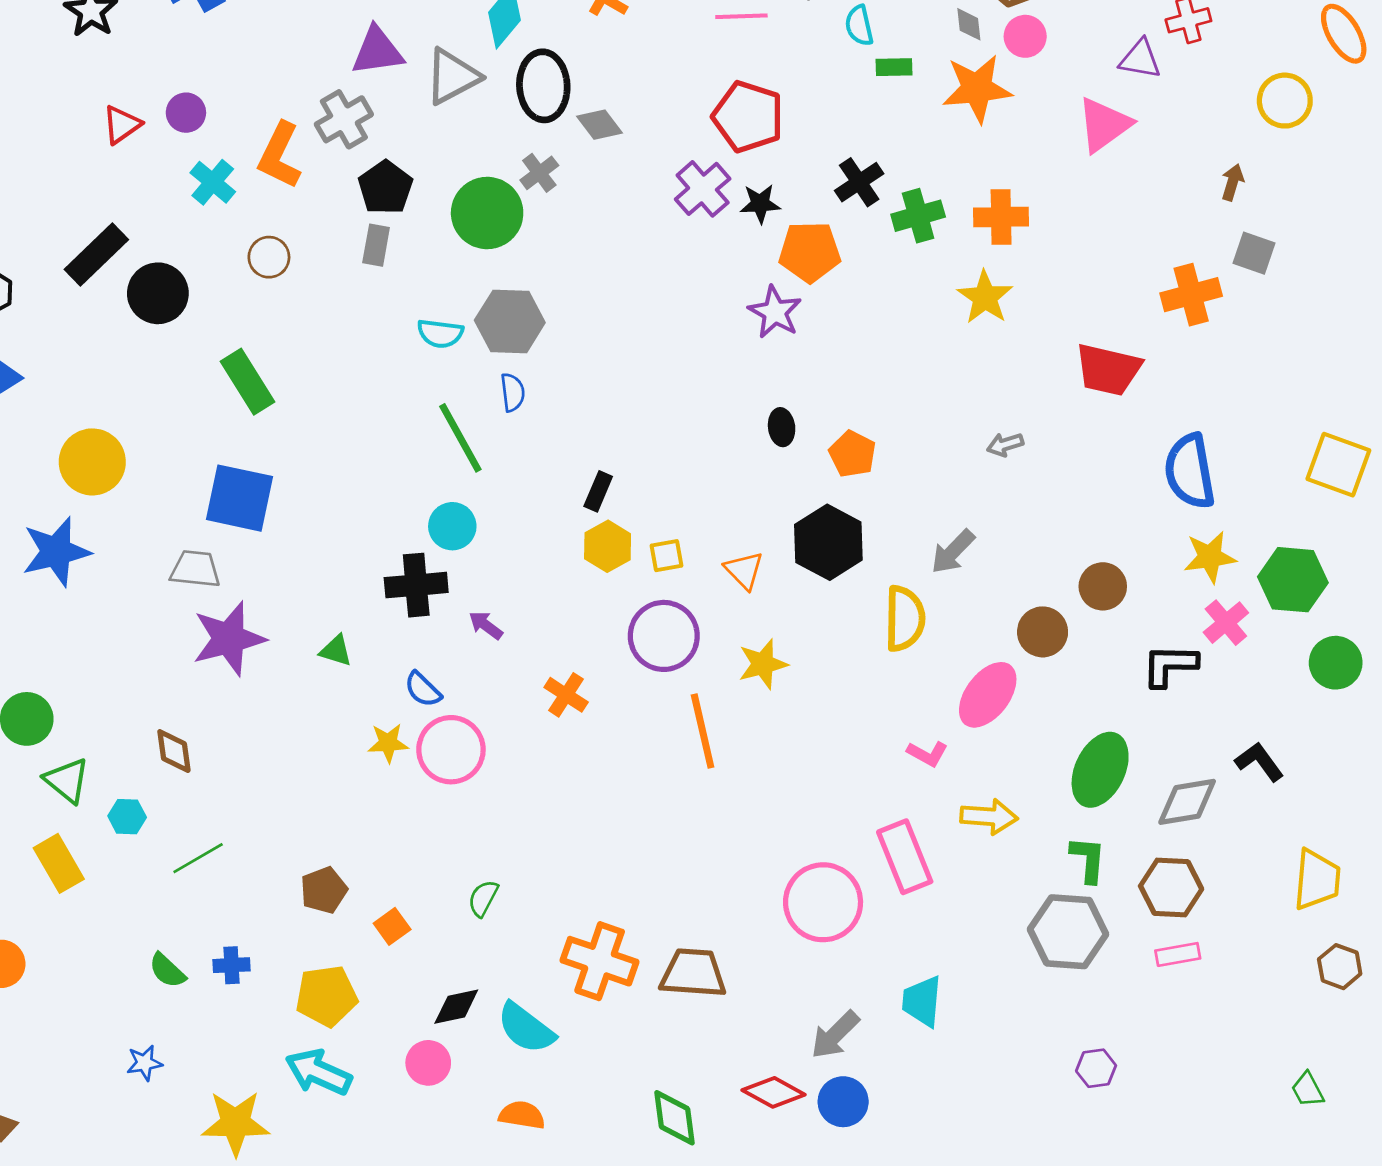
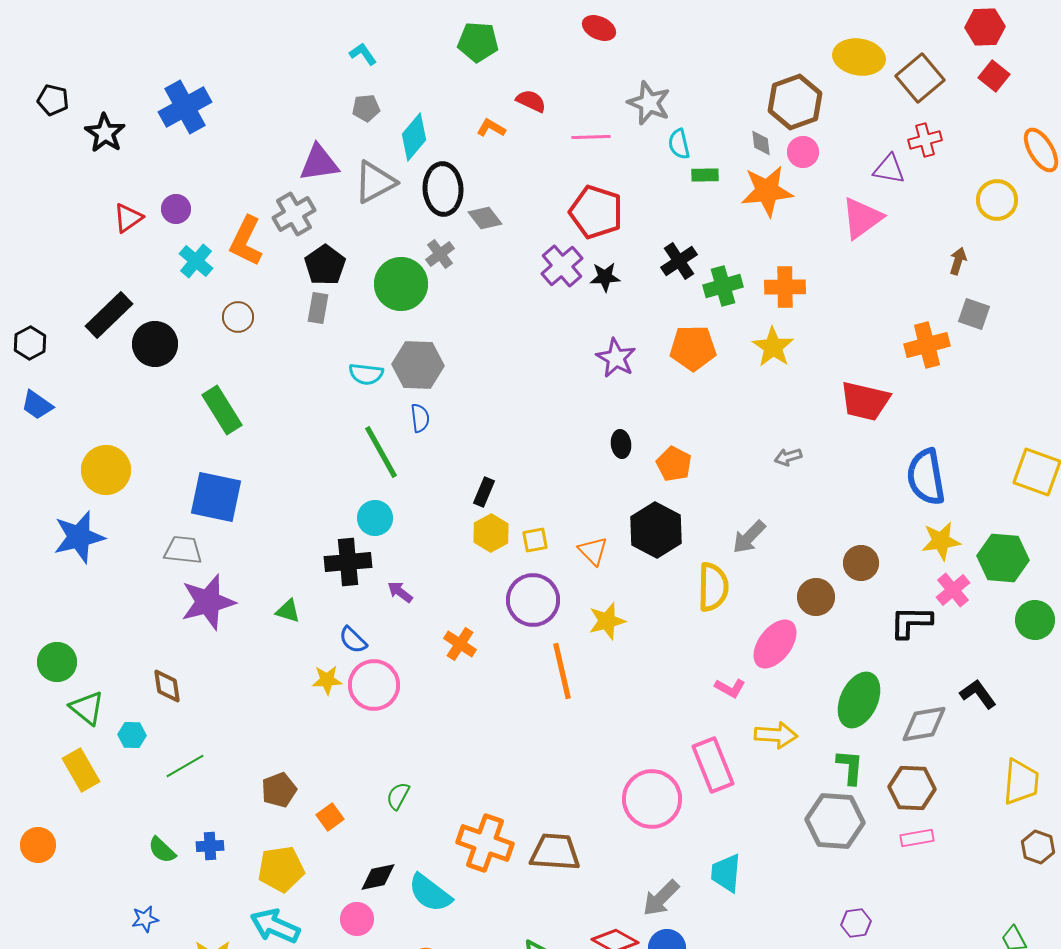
orange pentagon: (810, 252) -> (693, 348), moved

